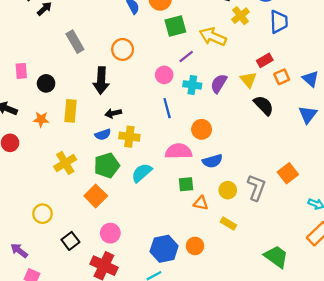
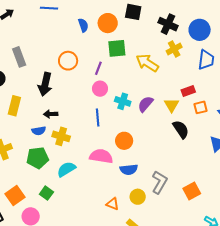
gray rectangle: (75, 42) -> (19, 57), moved
purple line: (186, 56) -> (98, 68), moved, turned -40
green square: (186, 184) -> (46, 193), moved, turned 32
gray L-shape: (256, 187) -> (159, 182), moved
orange square: (96, 196) -> (15, 195), moved

